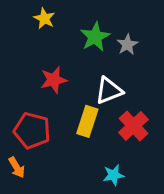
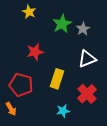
white triangle: (109, 91) -> (87, 59), moved
red cross: (133, 126) -> (87, 94), moved
cyan star: (113, 175) -> (63, 111), moved

